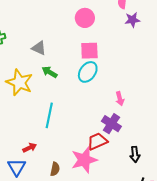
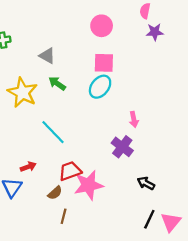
cyan line: (49, 115) -> (53, 132), turned -60
red trapezoid: (97, 141) -> (70, 171), moved
black arrow: (135, 154) -> (146, 183), turned 119
brown semicircle: (55, 169) -> (55, 193), turned 32

